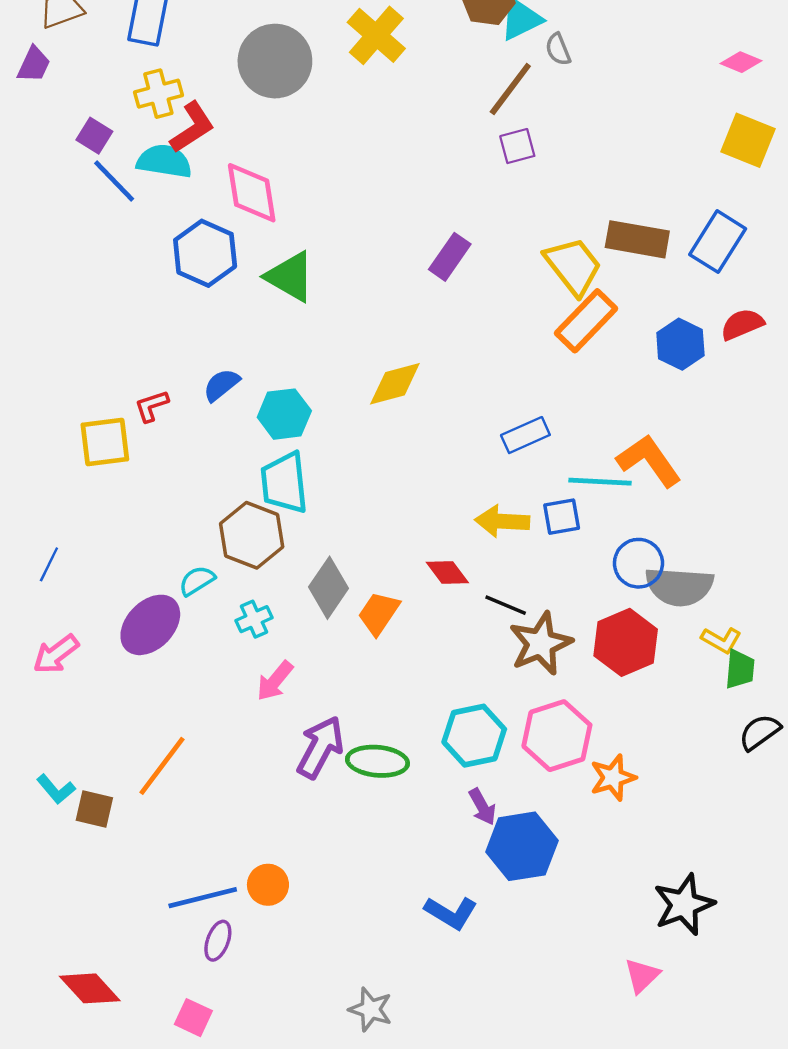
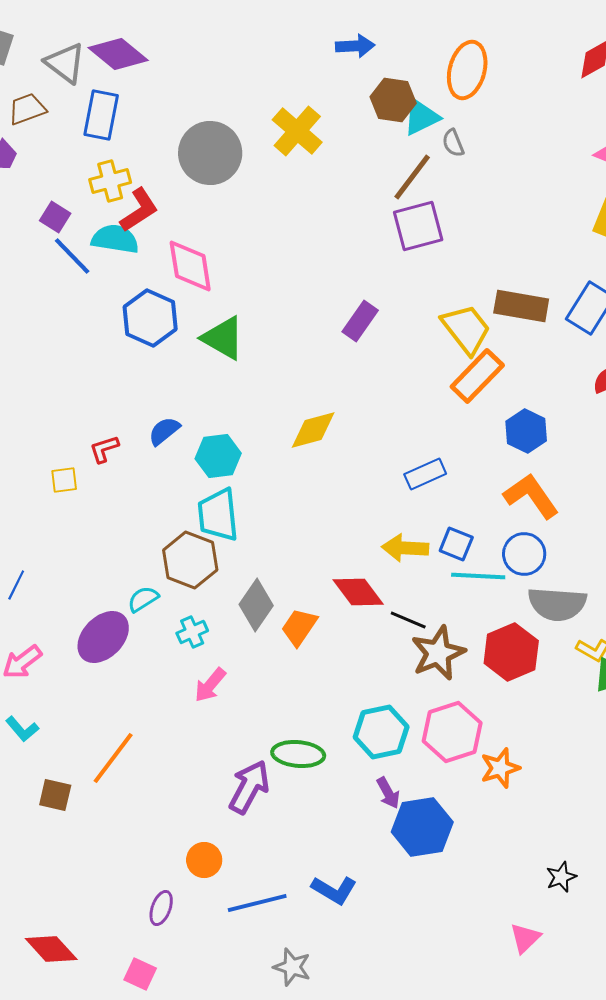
purple square: (517, 146) -> (418, 226), size x1.6
blue hexagon: (680, 344) -> (526, 431), moved
yellow square: (105, 442) -> (64, 480), size x0.6
cyan line: (600, 482) -> (478, 576), moved
blue square: (562, 517) -> (456, 544), turned 32
blue circle: (638, 563) -> (524, 554), moved
red diamond: (447, 573) -> (358, 592), size x1.4
purple arrow: (320, 747) -> (249, 787), moved
cyan L-shape: (56, 789) -> (22, 729), moved
blue line: (203, 898) -> (257, 903), moved
black star: (684, 905) -> (561, 877), size x0.6
blue L-shape: (451, 913) -> (334, 890), moved

